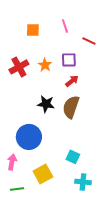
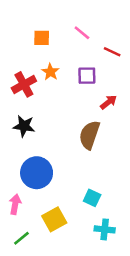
pink line: (65, 26) -> (82, 33), turned -32
orange star: (45, 65) -> (50, 72), moved
red arrow: (72, 81) -> (108, 102), moved
black star: (46, 104) -> (24, 126), moved
green line: (17, 189) -> (21, 238), turned -32

